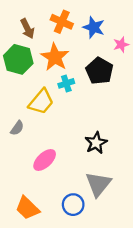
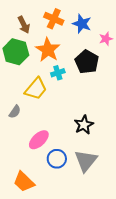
blue circle: (73, 205) -> (57, 159), moved

